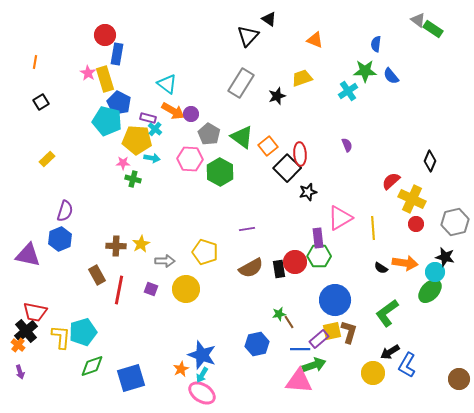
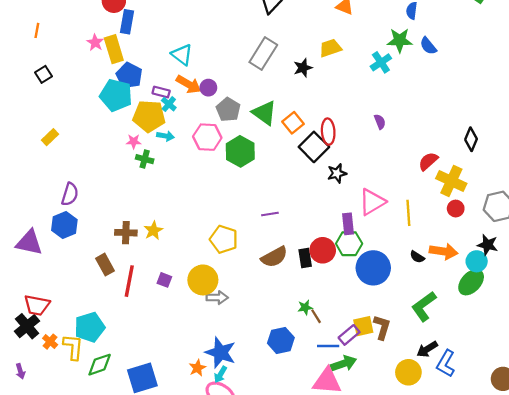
gray arrow: (165, 261) -> (217, 298), moved
blue circle: (335, 300) -> (373, 268), moved
yellow L-shape: (61, 337) -> (73, 347), moved
orange cross: (18, 345) -> (50, 342), moved

